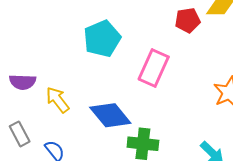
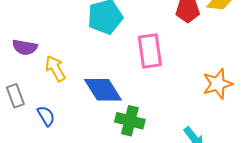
pink rectangle: (154, 68) -> (150, 51), turned -40

